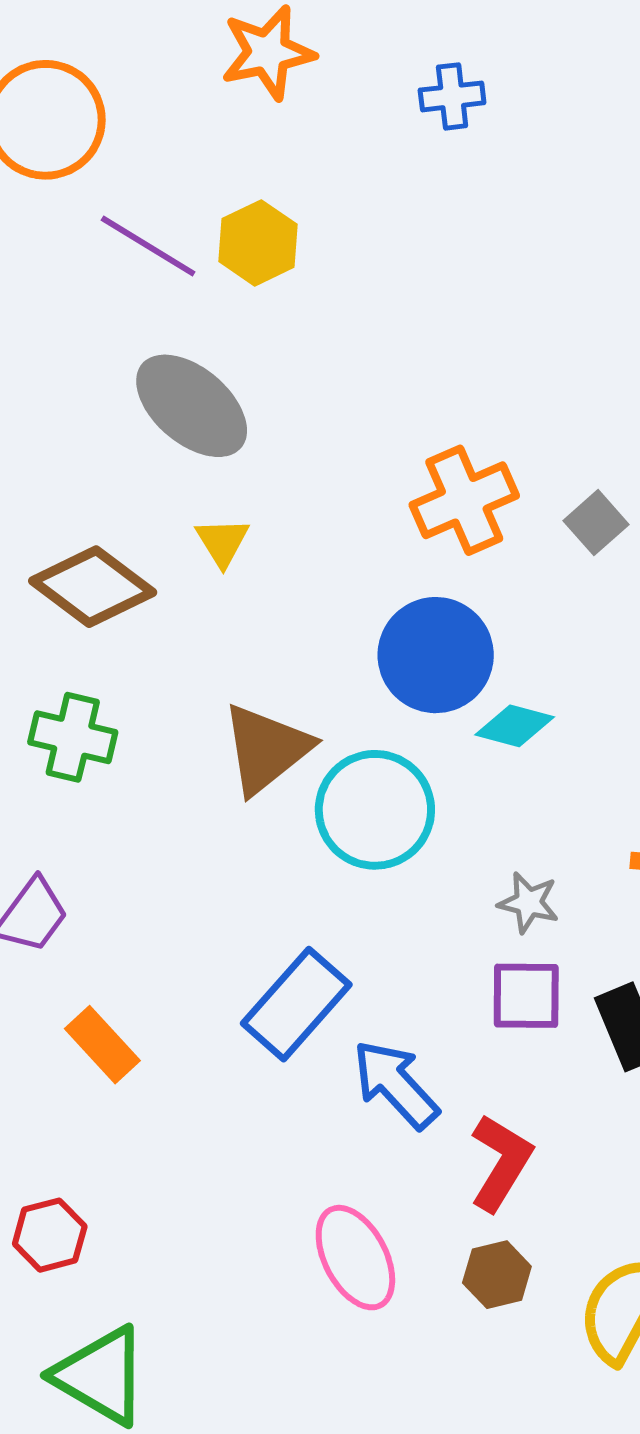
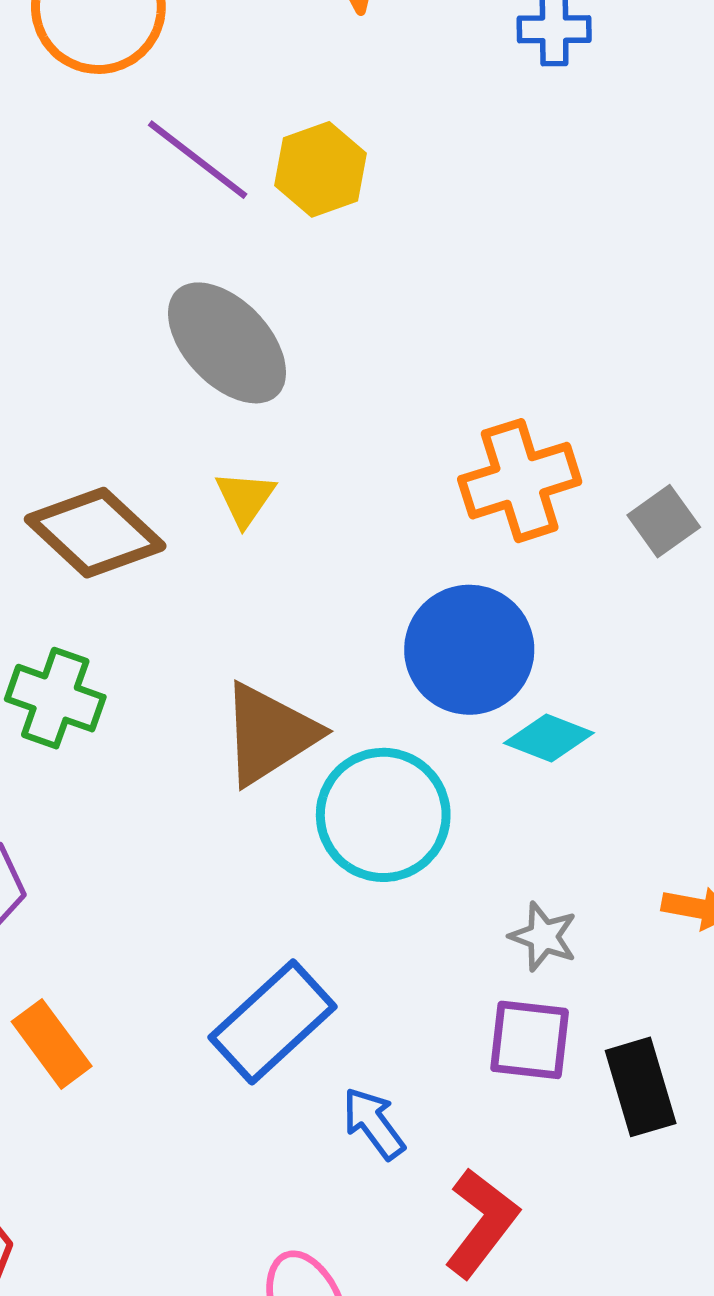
blue arrow: (396, 1084) -> (374, 1123), size x0.7

